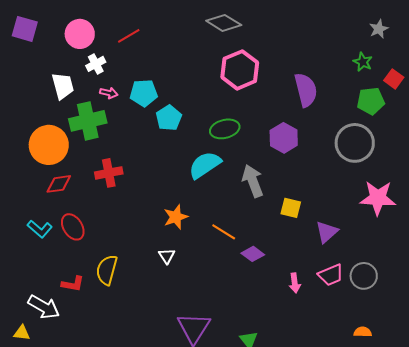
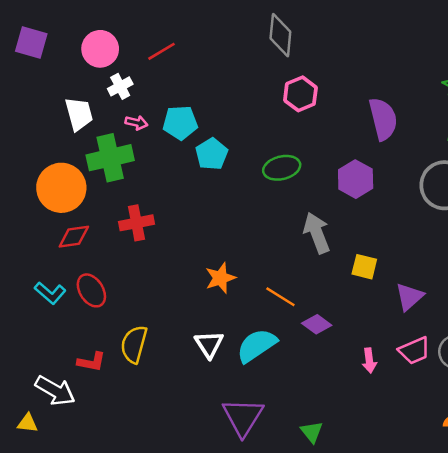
gray diamond: (224, 23) -> (280, 35), turned 64
pink hexagon: (240, 70) -> (300, 94), size x0.7
cyan semicircle: (205, 165) -> (257, 346), moved
white triangle: (167, 256) -> (209, 344), moved, size x1.4

